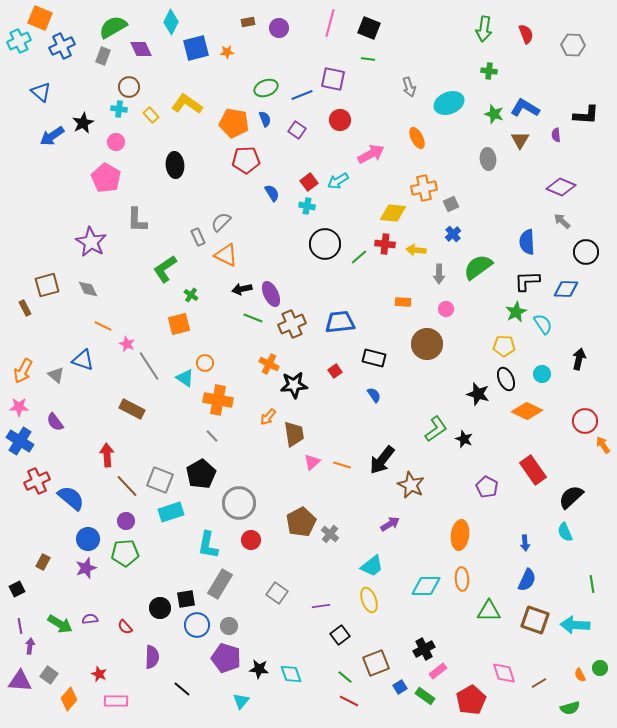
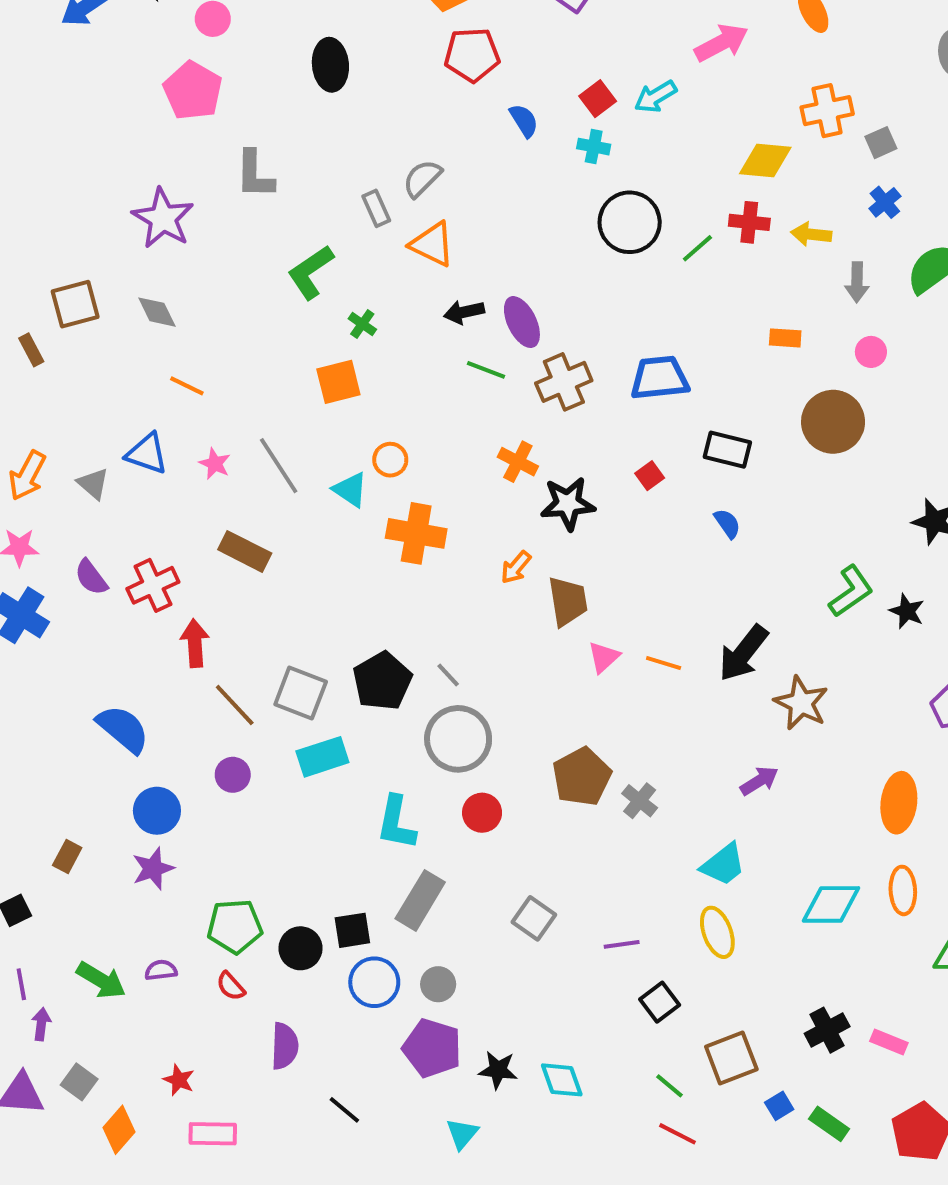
pink star: (127, 344) -> (215, 464), moved
gray line: (212, 436) -> (448, 675), moved
red cross: (37, 481) -> (153, 585), moved
green pentagon: (125, 553) -> (235, 926), moved
pink rectangle: (438, 671) -> (889, 1042), moved, turned 60

